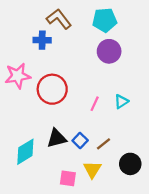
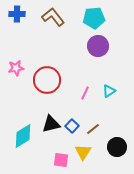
blue cross: (42, 40) -> (17, 14), moved
pink star: (18, 76) -> (16, 68), size x0.7

